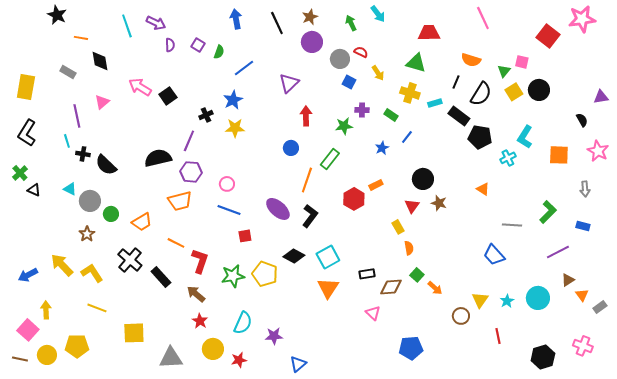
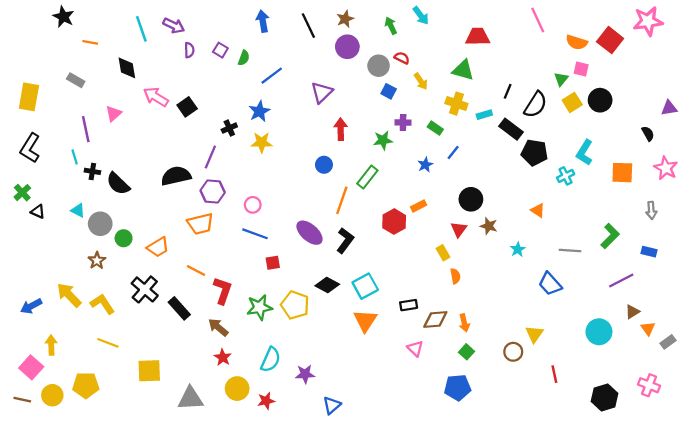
orange semicircle: (471, 60) -> (577, 42), moved
black diamond: (100, 61) -> (127, 68), moved
green square: (417, 275) -> (466, 352), moved
orange arrow: (435, 288) -> (464, 323), moved, turned 35
cyan star: (507, 301) -> (518, 249), moved

